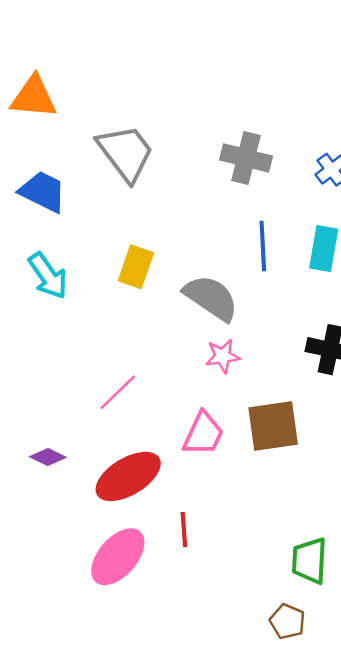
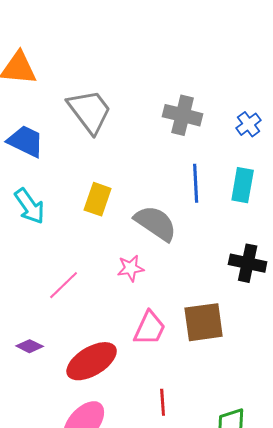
pink star: (223, 356) -> (131, 268), moved
pink line: (118, 392) -> (64, 285), moved
red line: (184, 530) -> (163, 402), moved

